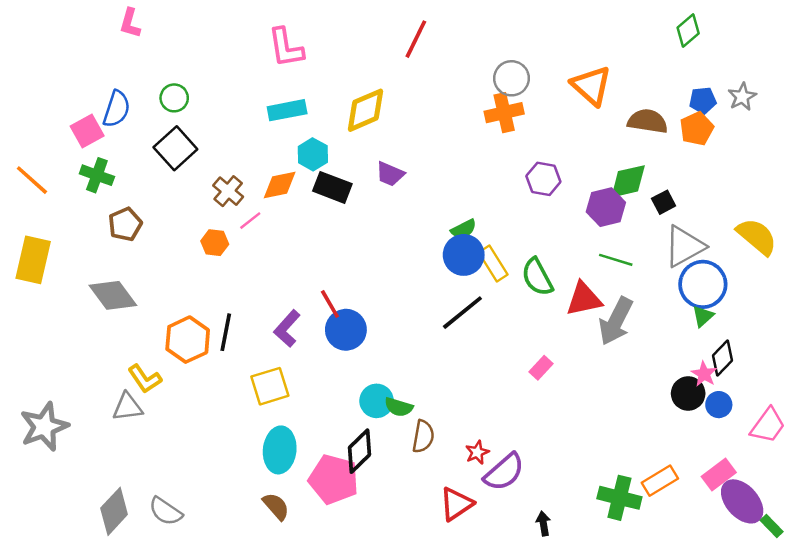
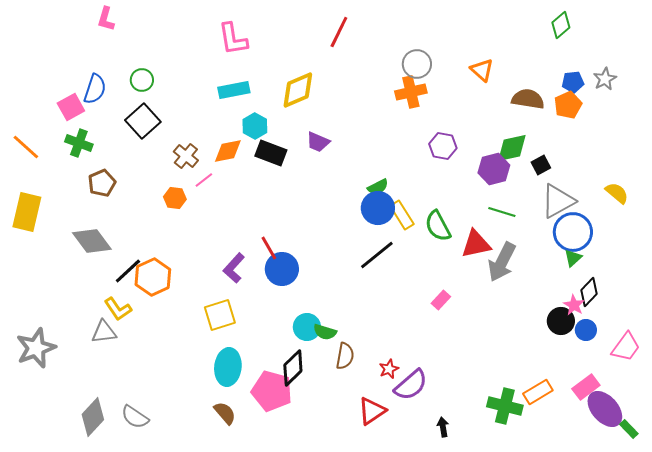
orange triangle: (591, 86) -> (482, 70), size x0.7
yellow semicircle: (757, 237) -> (617, 193), size x0.7
black line: (226, 332) -> (128, 271), moved, turned 36

